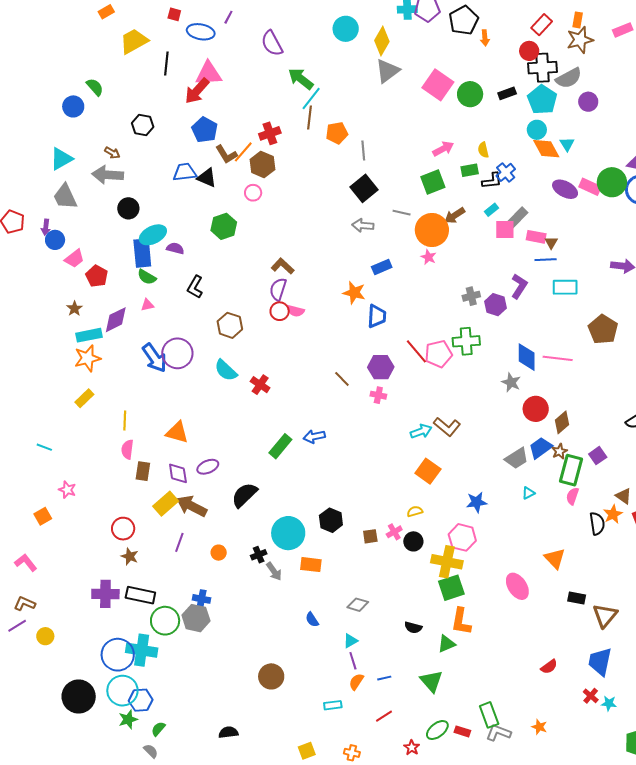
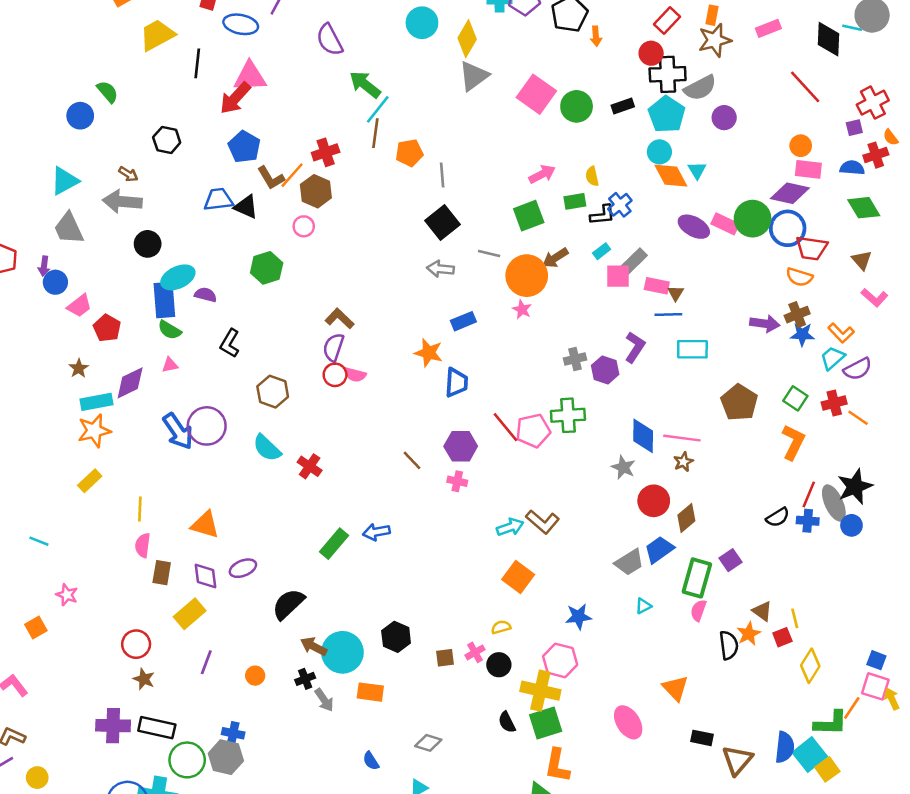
brown star: (560, 451) -> (683, 462), moved
brown arrow: (192, 506) -> (314, 646), moved, size x0.7
black semicircle: (413, 627) -> (507, 722), moved, turned 48

